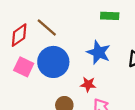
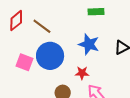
red diamond: (19, 35) -> (16, 21), moved

